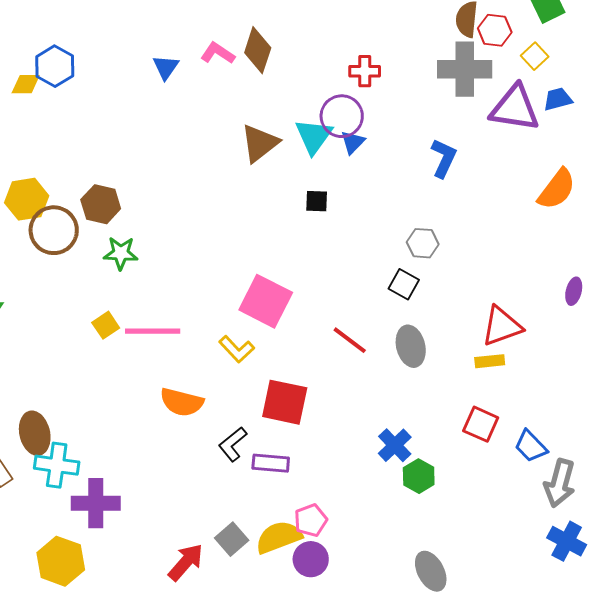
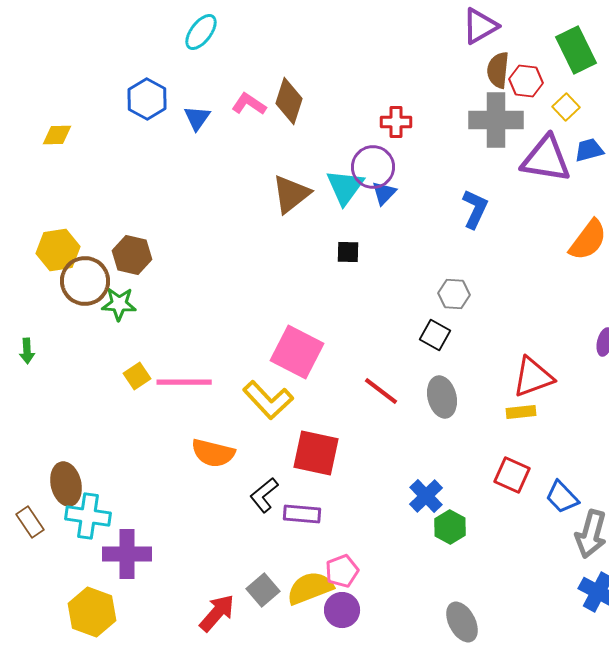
blue hexagon: (55, 66) -> (147, 99), moved
green star: (121, 253) -> (119, 304), moved
yellow L-shape: (237, 349) -> (268, 400), size x1.4

